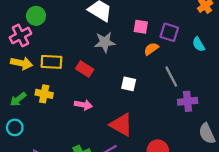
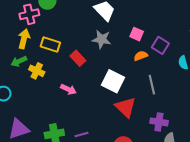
yellow arrow: (22, 63) -> (24, 39), turned -102
white square: (129, 84) -> (113, 81), size x1.6
green arrow: (18, 99) -> (19, 61), moved
purple cross: (188, 101) -> (159, 122), moved
red triangle: (121, 125) -> (126, 107), moved

